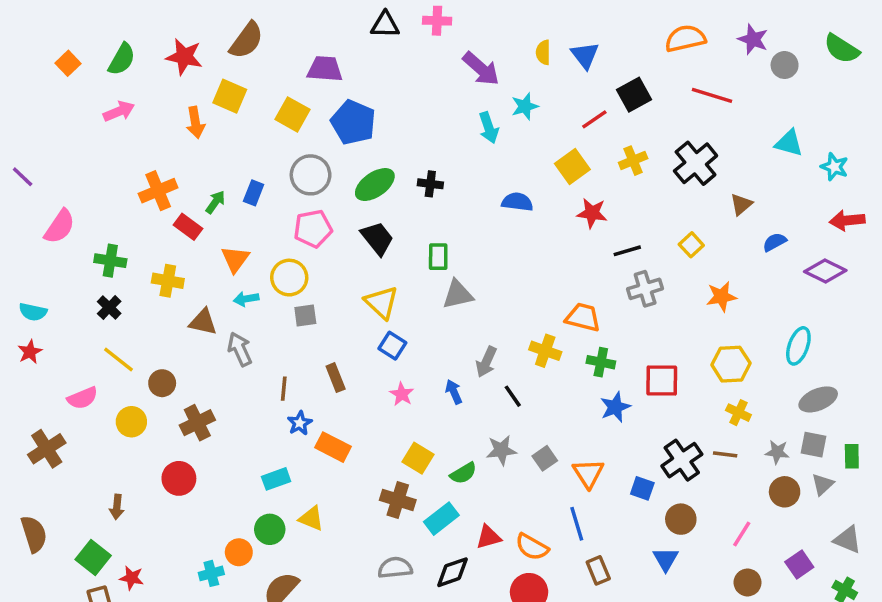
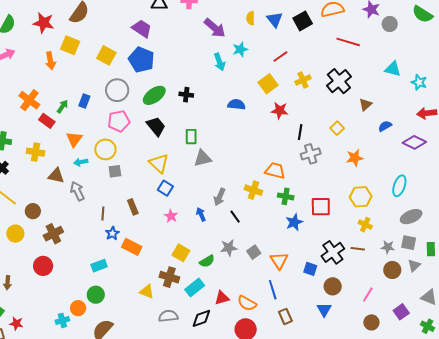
purple trapezoid: (325, 69) -> (142, 29), moved, turned 30
black square: (634, 95) -> (303, 21), moved
orange cross: (158, 191) -> (29, 100), turned -30
black line: (627, 251) -> (300, 132), turned -63
yellow triangle: (311, 518) -> (147, 292), moved

